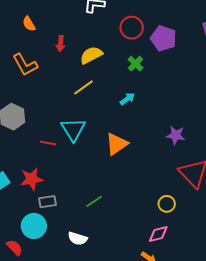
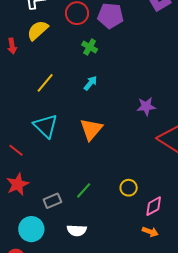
yellow semicircle: (91, 55) -> (38, 30), moved
red line: (48, 143) -> (16, 150), moved, turned 42
gray rectangle: (48, 202) -> (52, 201), moved
yellow circle: (167, 204) -> (129, 188), moved

